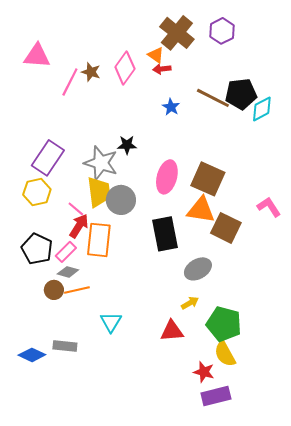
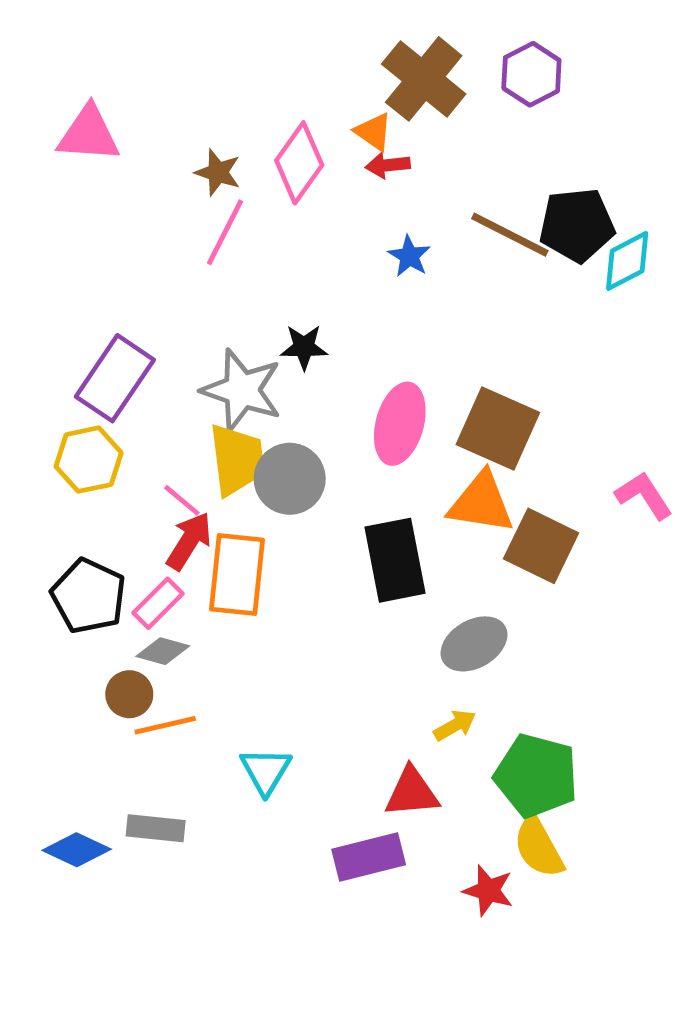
pink line: (70, 82) -> (225, 232), moved
orange line: (77, 290) -> (165, 725), moved
purple rectangle: (216, 396) -> (369, 857), moved

